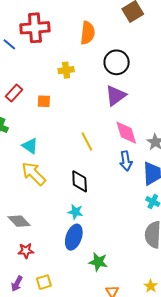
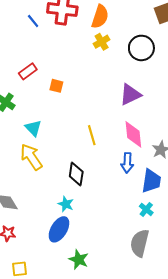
orange semicircle: (88, 33) -> (100, 17), moved
black circle: (117, 62) -> (141, 48), moved
yellow cross: (66, 70) -> (102, 42), moved, turned -35

